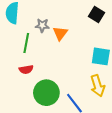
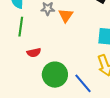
green line: (26, 43) -> (21, 27), moved

